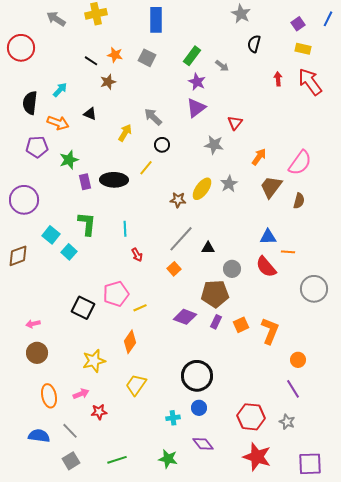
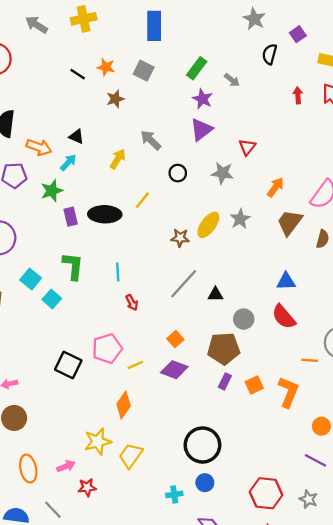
purple square: (298, 24) -> (298, 34), moved
brown star: (108, 82) -> (115, 99), moved
cyan arrow: (60, 90) -> (68, 162), moved
black circle: (162, 145) -> (178, 173), moved
orange line: (288, 252) -> (310, 360), moved
orange square: (174, 269) -> (175, 339), moved
purple diamond: (185, 317) -> (174, 370), moved
yellow star: (94, 361) -> (98, 441), moved
purple line: (293, 389) -> (315, 460), turned -30

